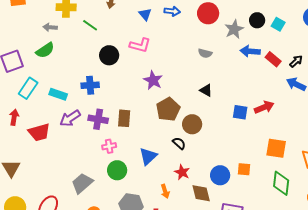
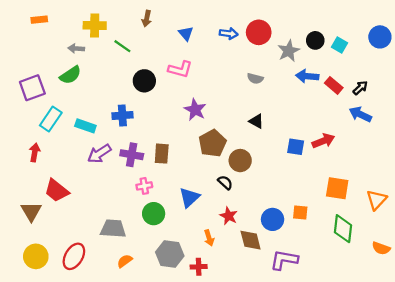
blue arrow: (172, 11) -> (229, 33), moved
red trapezoid: (39, 132) -> (57, 191), moved, turned 55
gray trapezoid: (82, 183) -> (113, 229), turned 45

